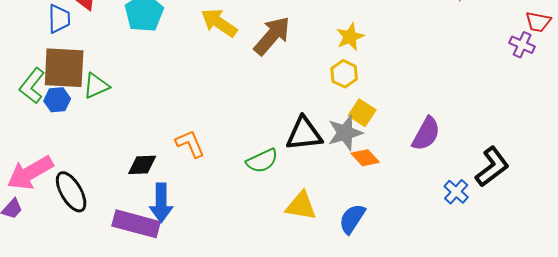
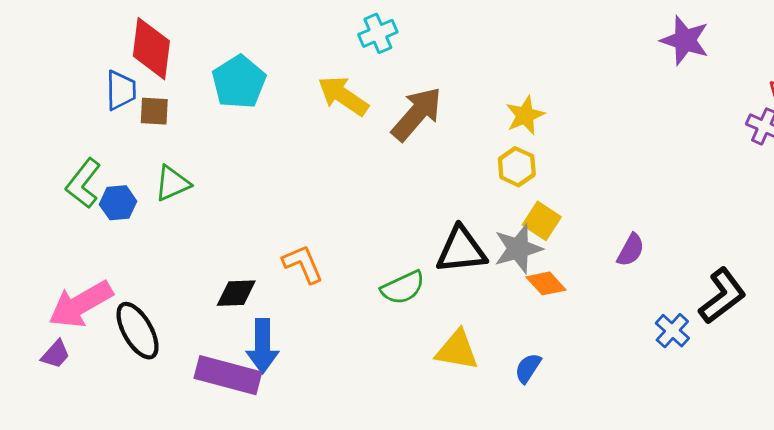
brown square: (64, 68) -> (154, 111), moved, size x0.5
purple semicircle: (426, 134) -> (631, 250), size x0.7
blue semicircle: (352, 219) -> (528, 368), size x0.7

